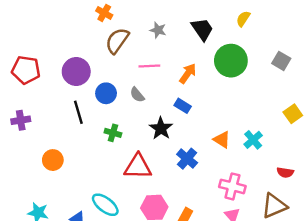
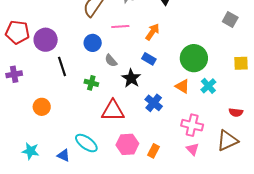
green circle: (231, 61) -> (194, 58), moved
purple circle: (76, 71) -> (46, 40), moved
blue circle: (106, 93) -> (93, 43), moved
gray semicircle: (137, 95) -> (111, 61), moved
yellow square: (293, 114) -> (241, 63), turned 35

